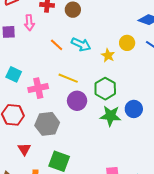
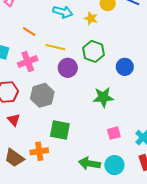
orange line: (57, 45) -> (29, 32), moved
green star: (110, 116) -> (103, 97), moved
red triangle: (24, 149) -> (14, 120), moved

